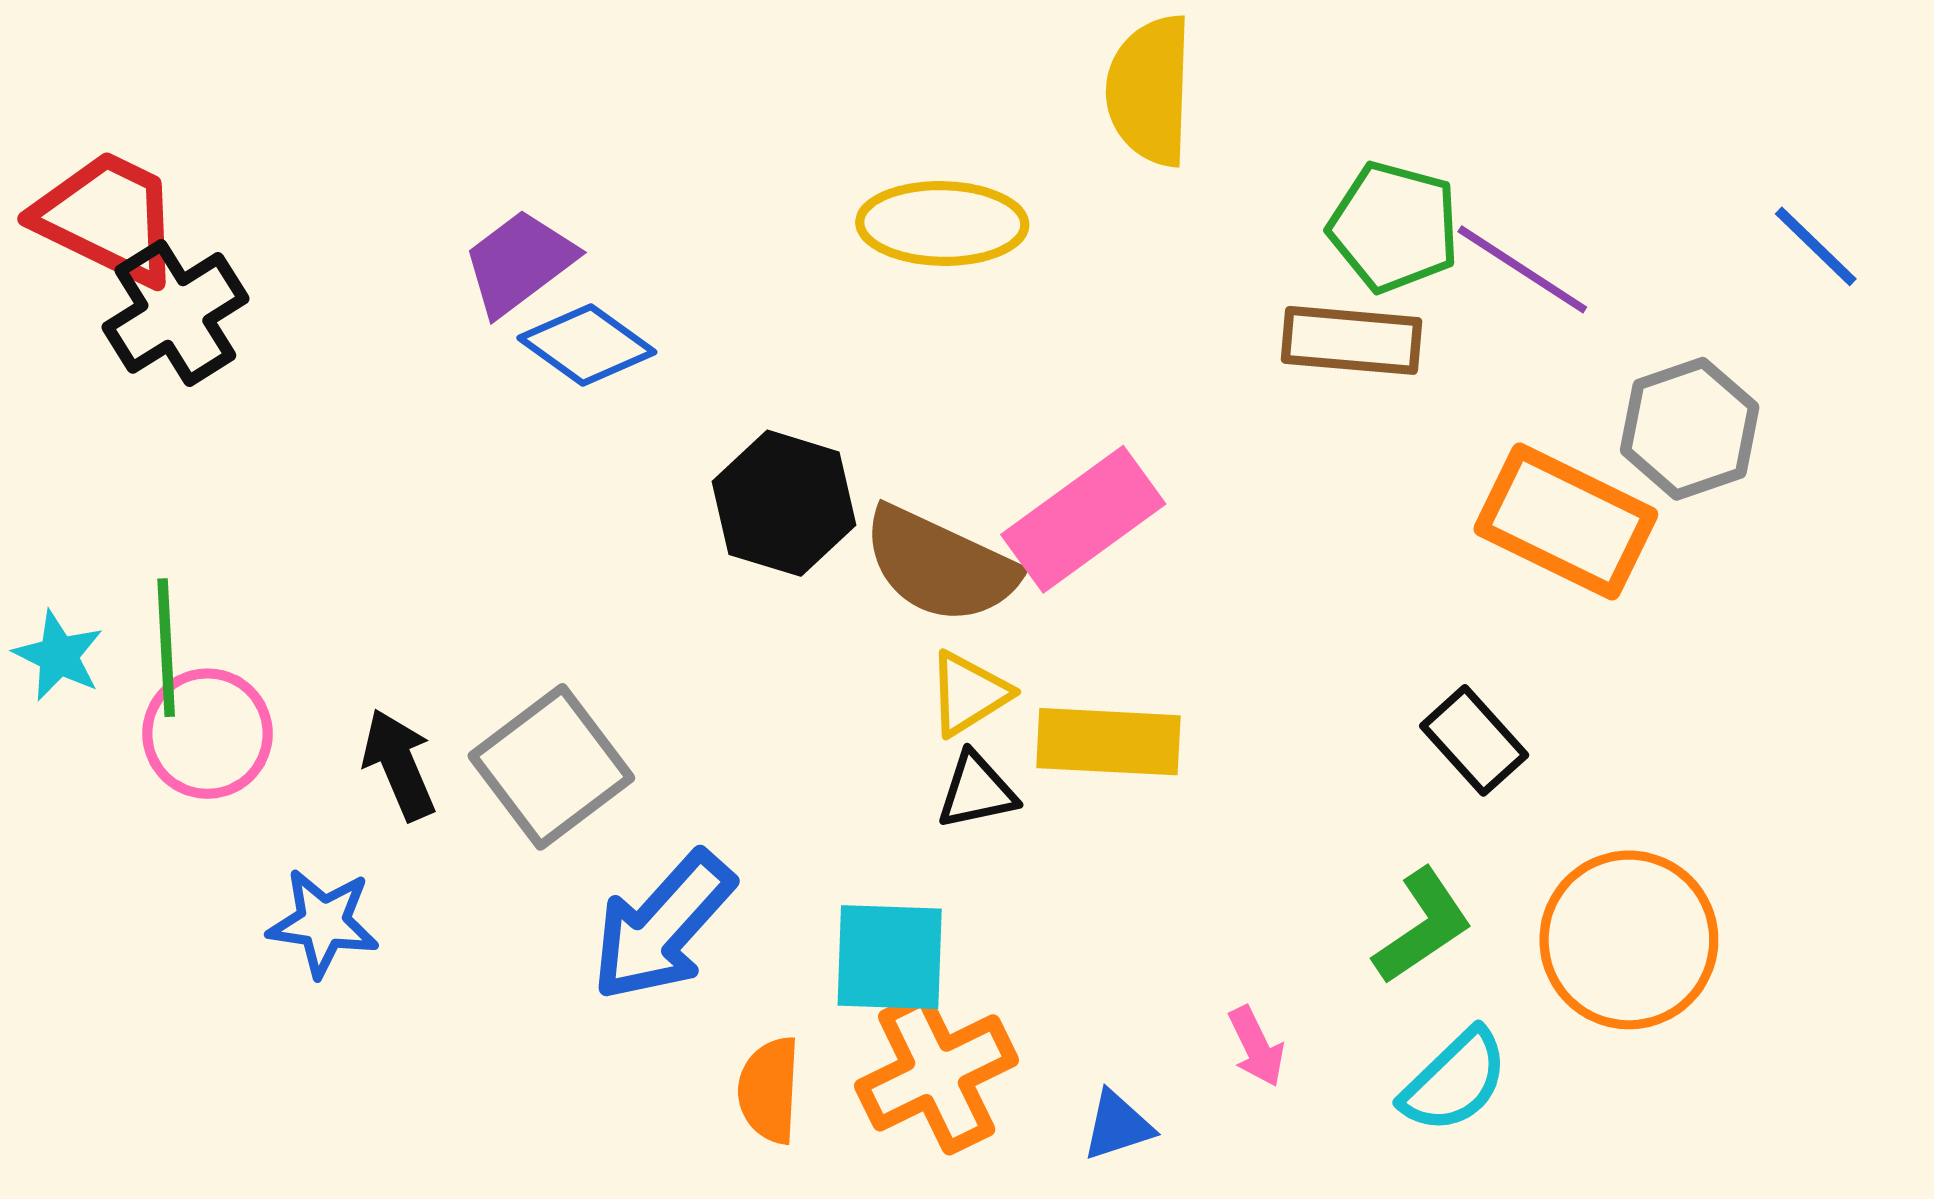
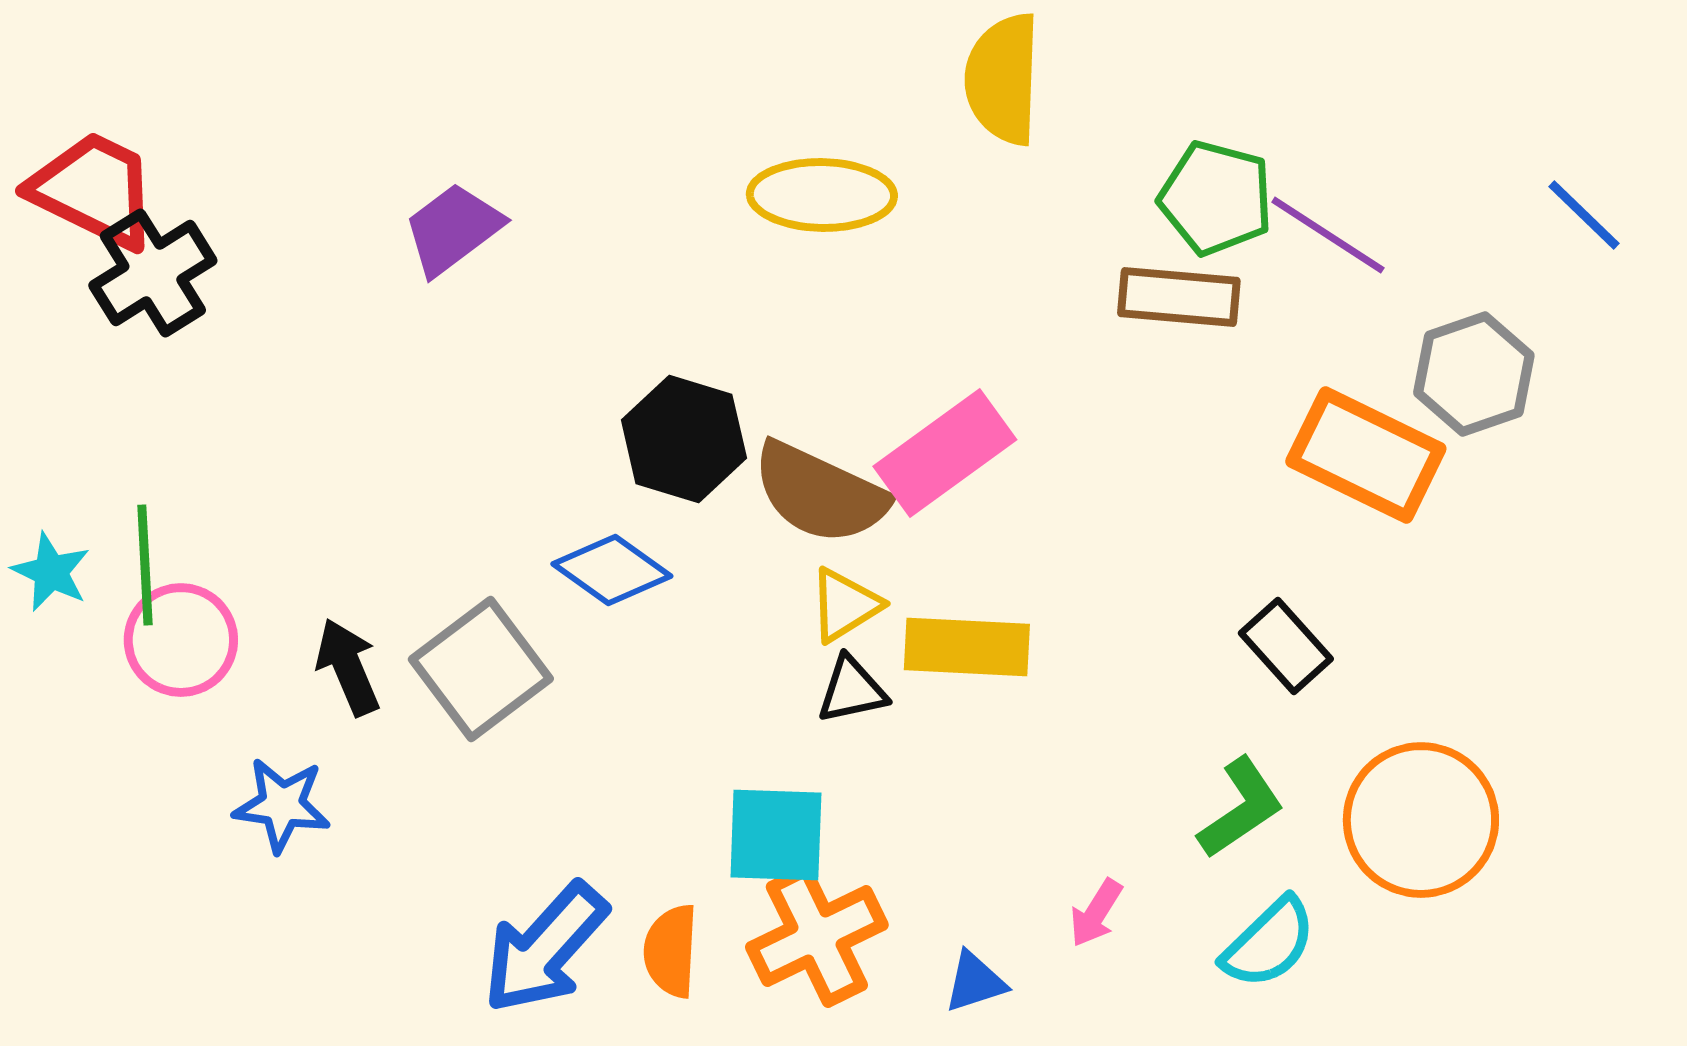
blue diamond: (587, 345) -> (612, 570), moved
blue arrow: (663, 926) -> (545, 948), moved
pink arrow: (1256, 1047) -> (1096, 913), turned 58

